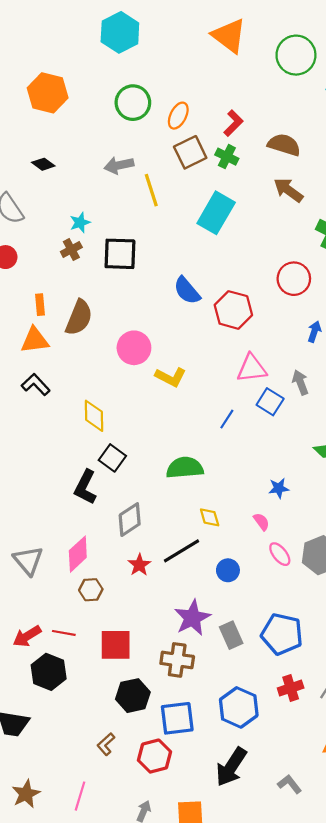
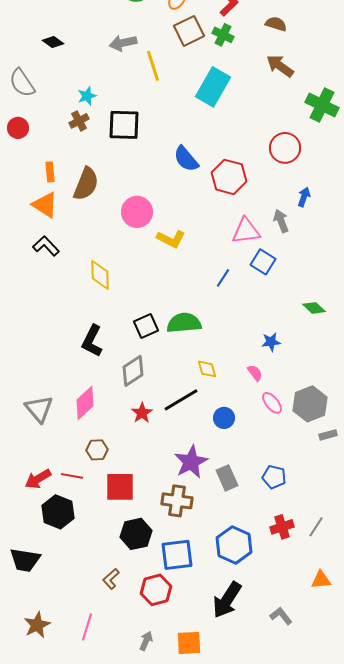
brown semicircle: (284, 145) -> (276, 24), size x0.7
orange triangle: (35, 340) -> (45, 205), turned 40
gray arrow: (300, 382) -> (281, 221), moved
black square: (112, 458) -> (146, 326), moved, turned 30
brown hexagon: (91, 590) -> (97, 450), moved
blue pentagon: (282, 634) -> (274, 477), size x0.6

